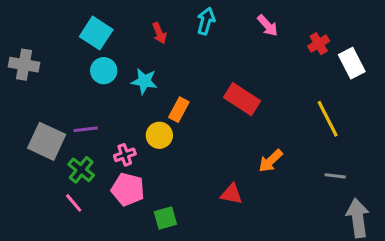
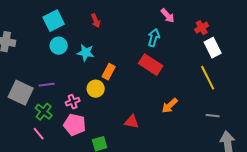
cyan arrow: (206, 21) -> (154, 38), moved
cyan square: (96, 33) -> (54, 21), turned 30
white rectangle: (352, 63) -> (213, 48), moved
red triangle: (231, 194) -> (132, 122), moved

